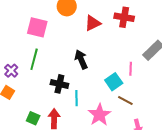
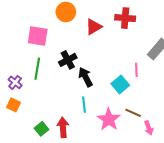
black arrow: (81, 59) -> (85, 77), moved
black cross: (59, 84) -> (68, 60), moved, turned -36
brown line: (125, 100) -> (133, 113), moved
green square: (33, 118) -> (42, 129), turned 32

